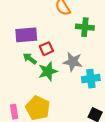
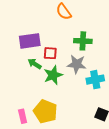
green cross: (85, 27) -> (83, 41), moved
red square: (46, 49) -> (50, 53), turned 32

